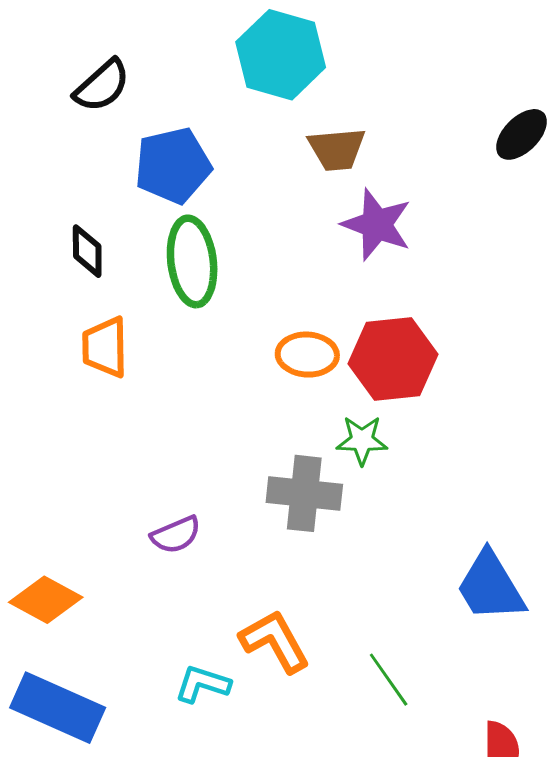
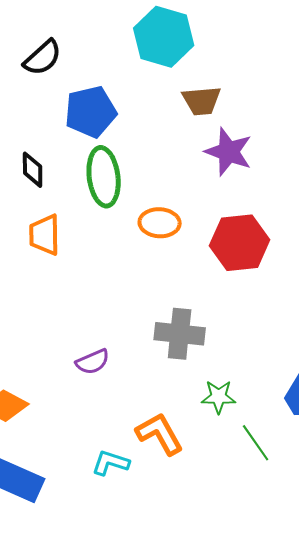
orange ellipse: (307, 355) -> (160, 223), moved
green star: (362, 440) -> (219, 397), moved
green line: (389, 680) -> (256, 443), moved

